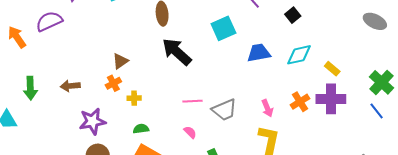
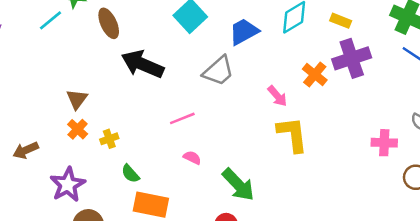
gray trapezoid: (224, 110) -> (218, 71), moved
green semicircle: (141, 129) -> (130, 174), turned -105

